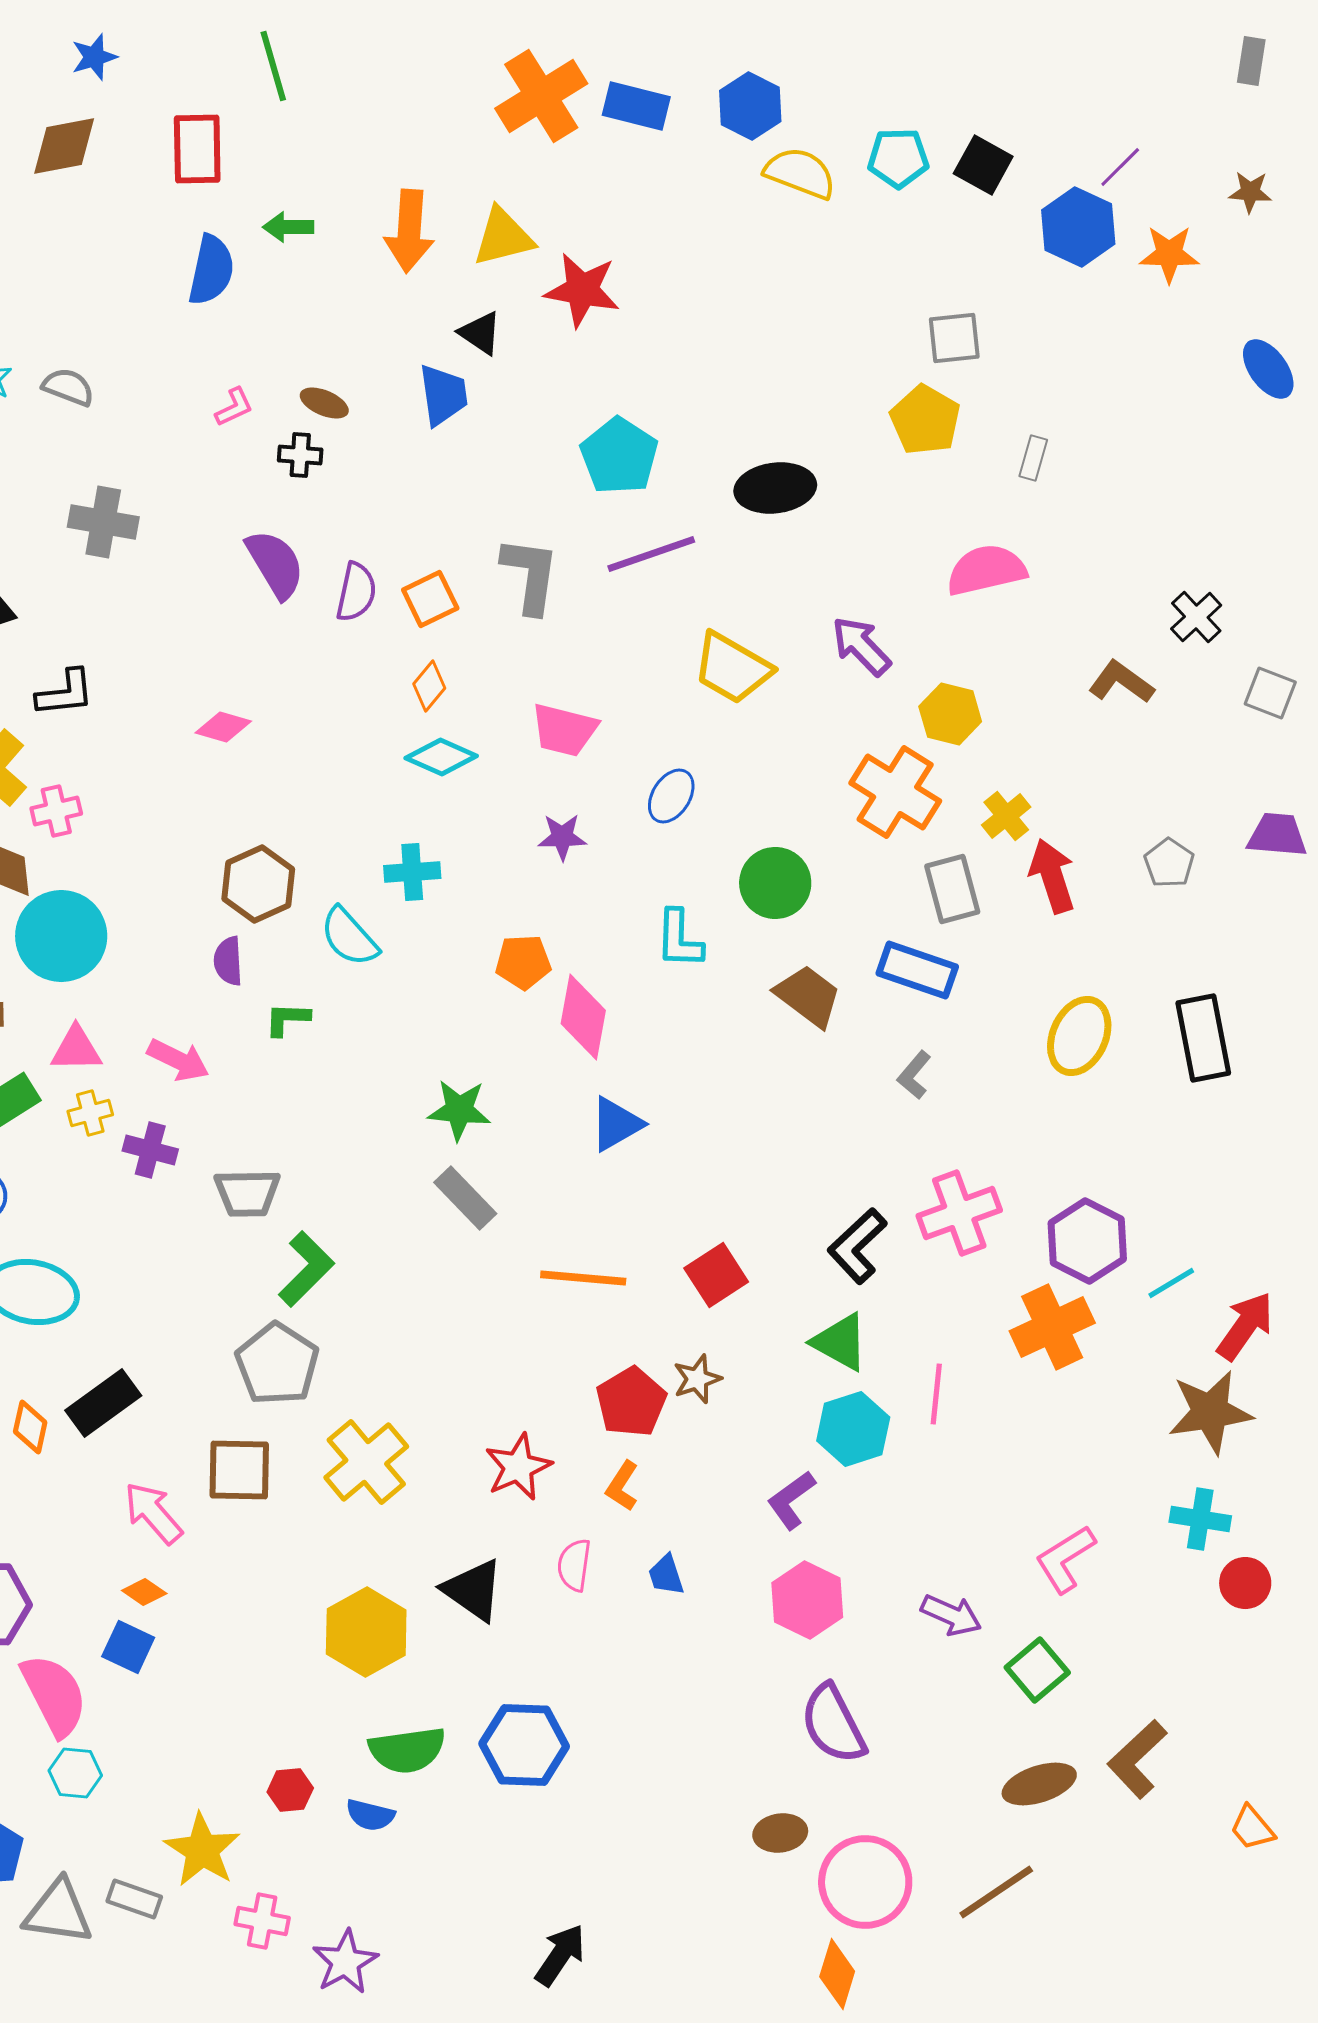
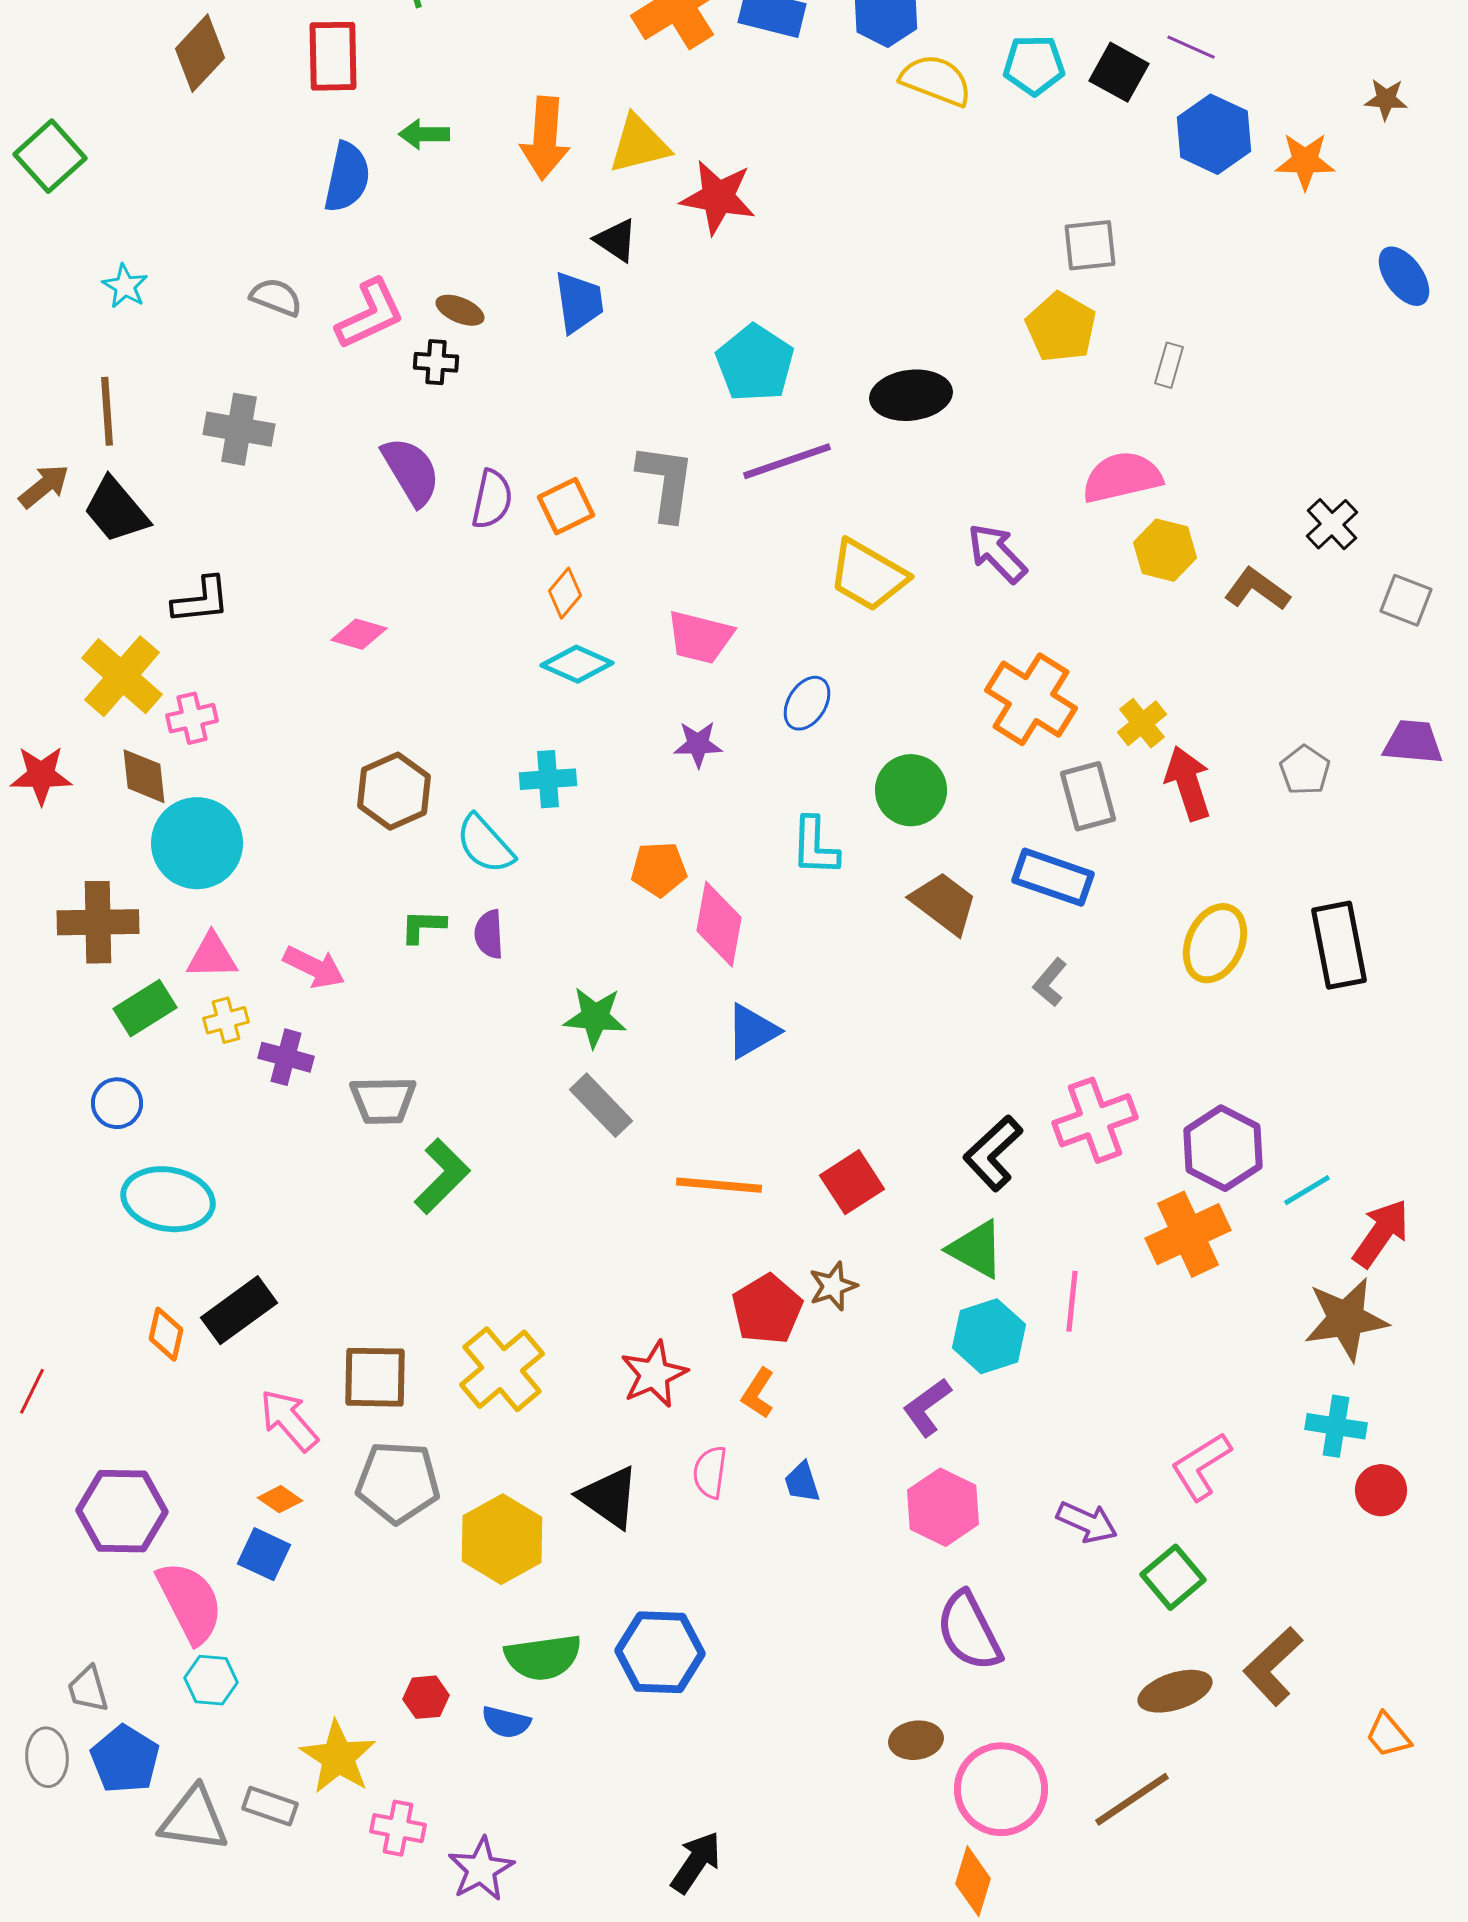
brown diamond: (64, 146) -> (200, 53), turned -36
purple line: (1120, 167) -> (1191, 47), moved, turned 69
gray semicircle: (68, 387) -> (276, 297), moved
pink L-shape: (234, 407) -> (370, 314), size x1.8
yellow hexagon: (950, 714) -> (1165, 550), moved
purple semicircle: (228, 961) -> (489, 934), moved
gray pentagon: (277, 1364) -> (398, 1482), moved, turned -30

